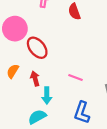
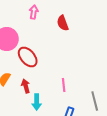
pink line: (75, 77) -> (64, 85), turned 64

